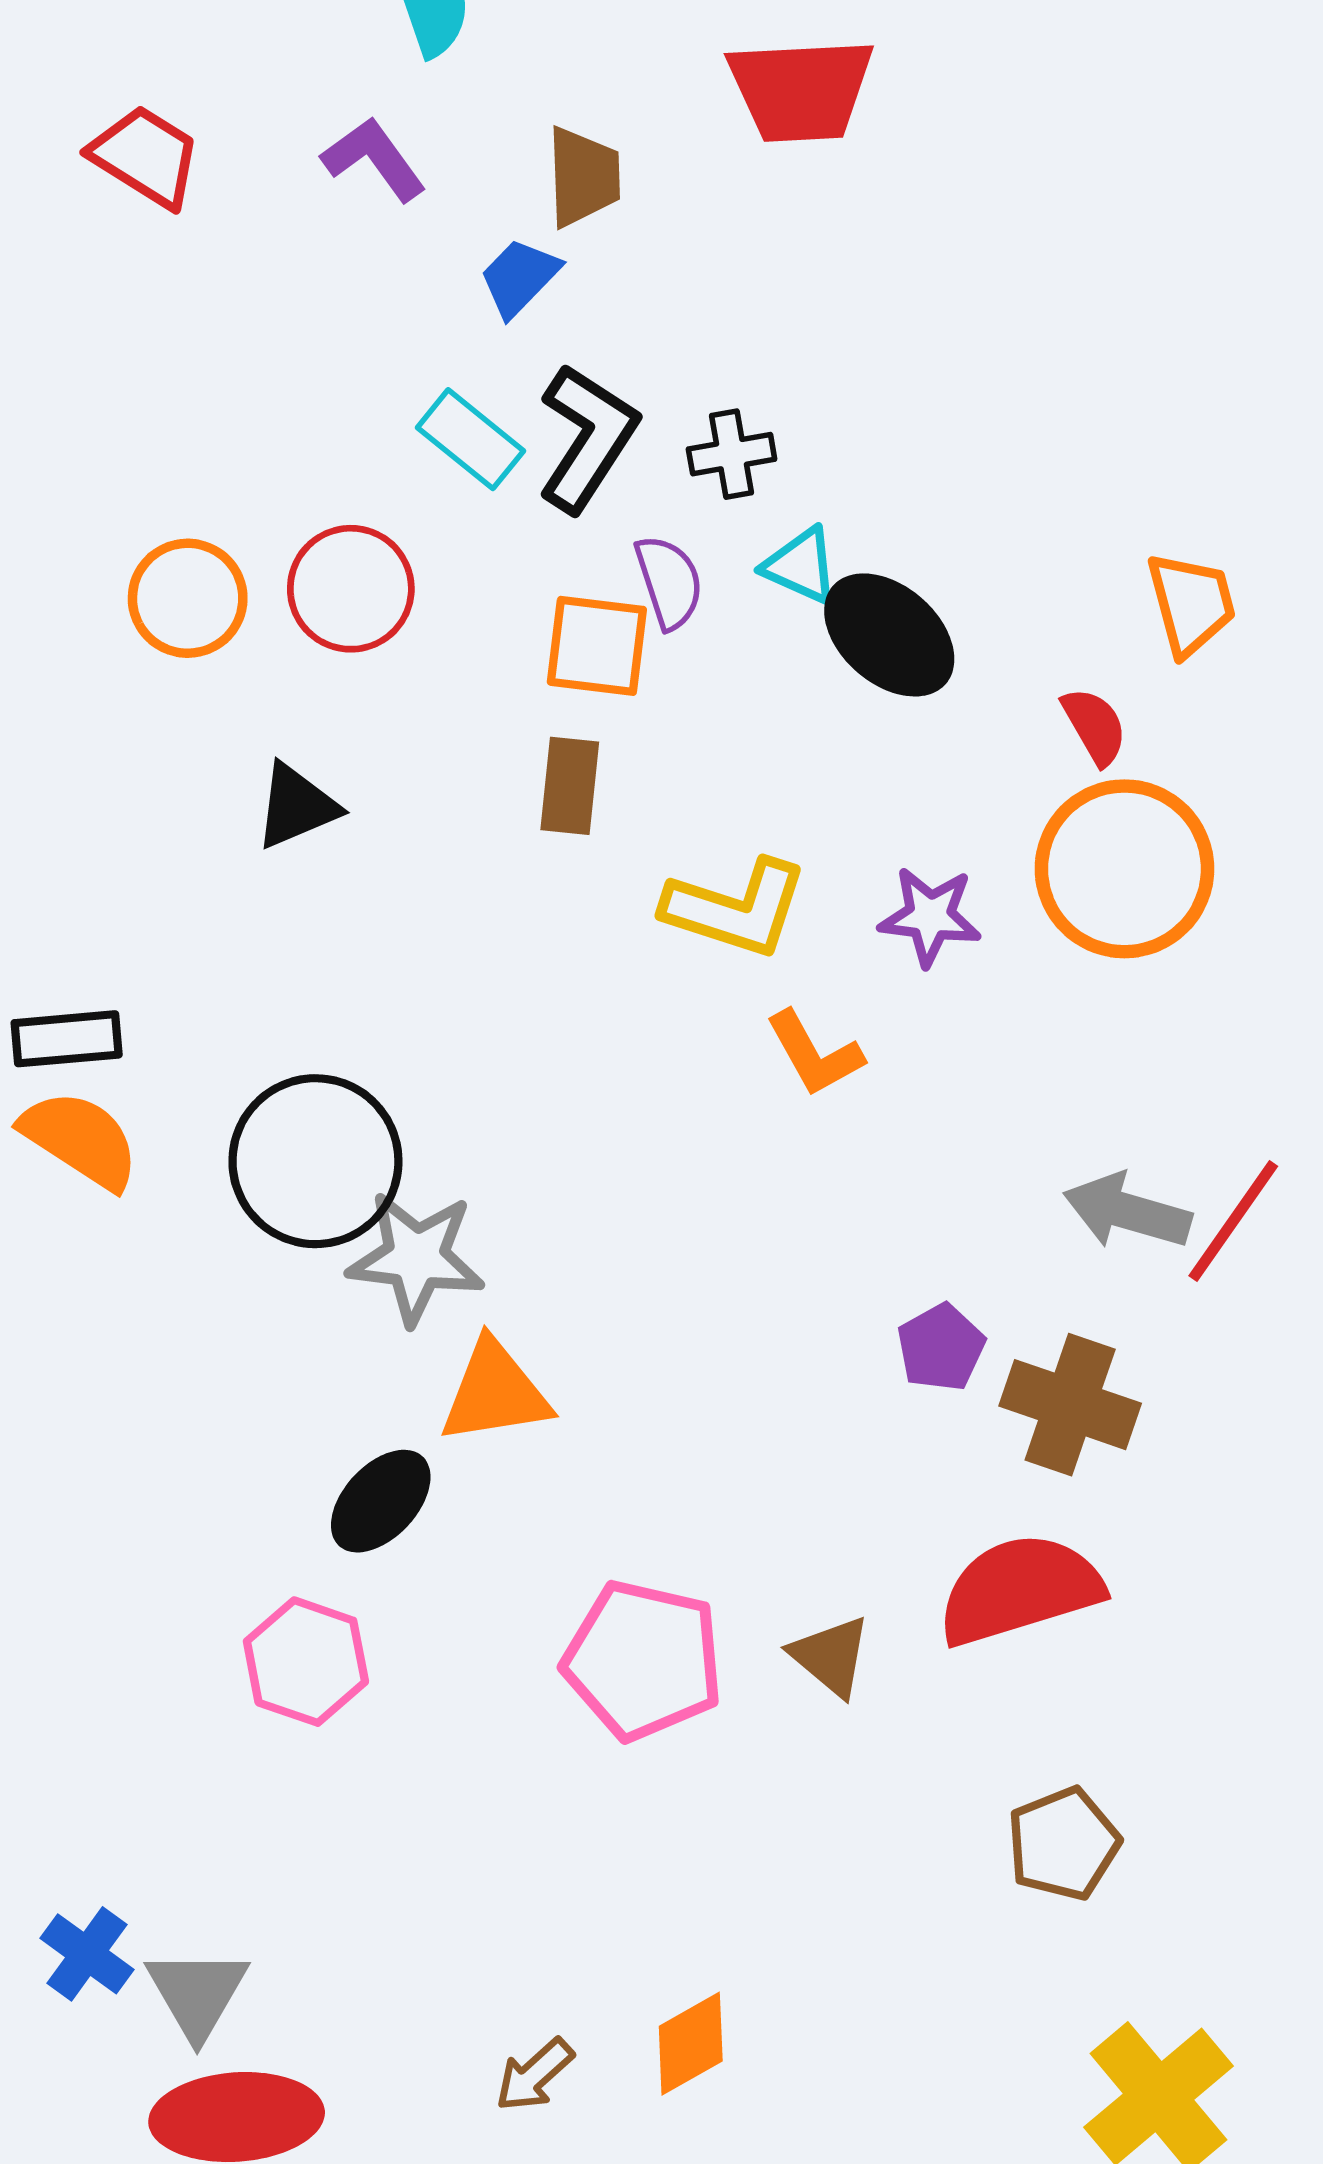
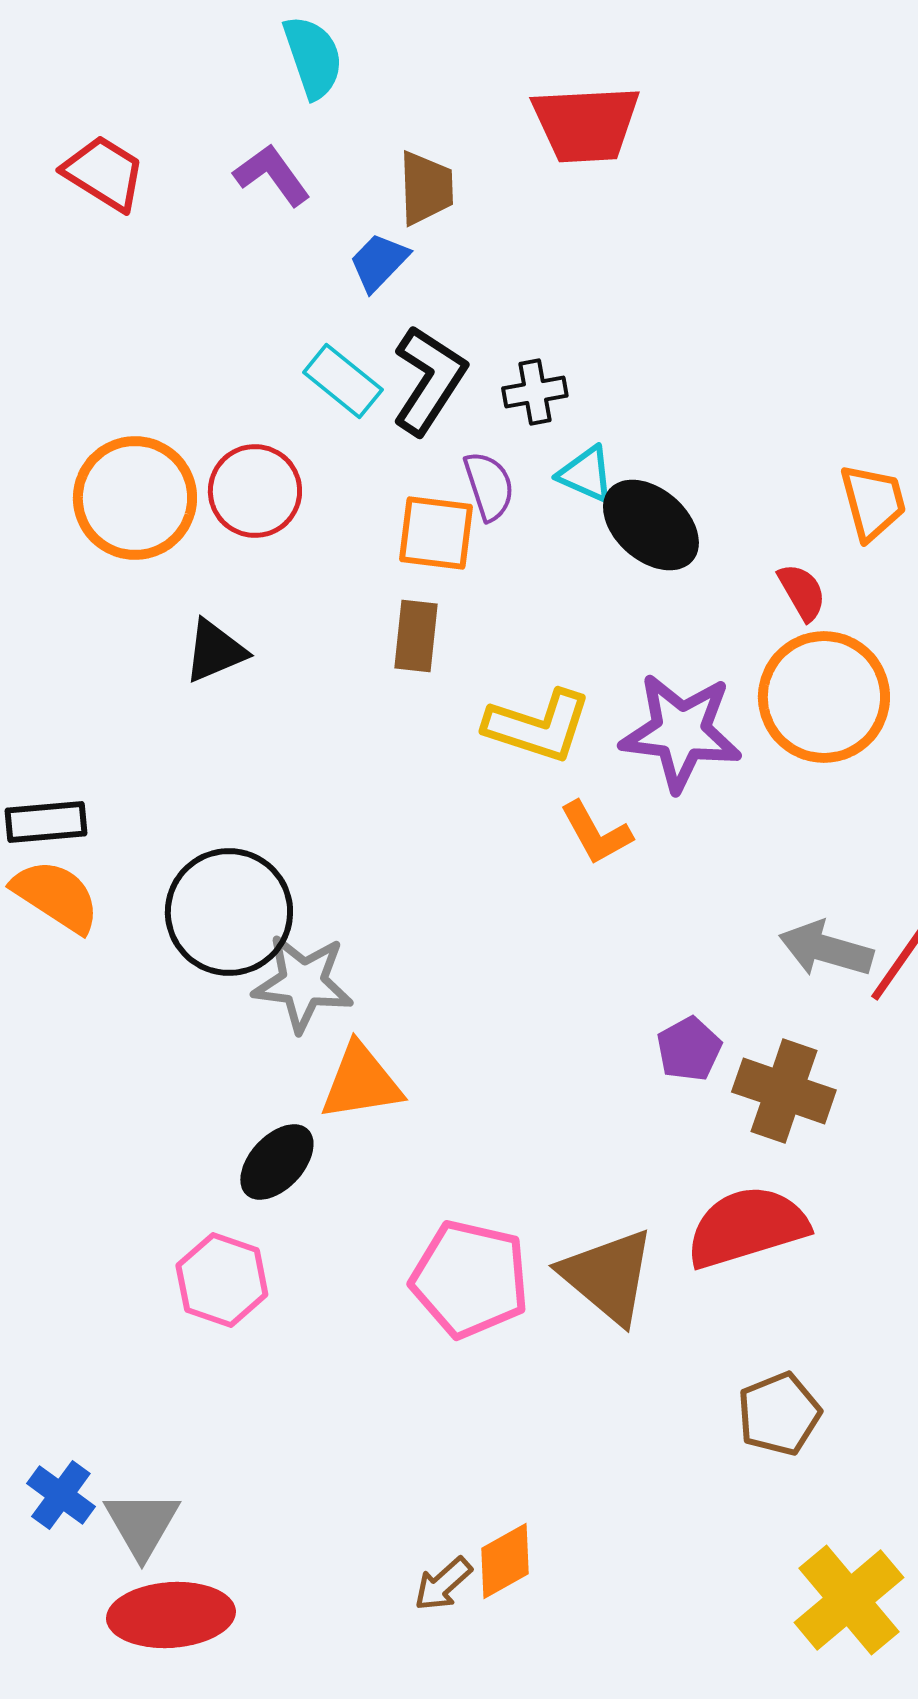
orange circle: (188, 598) -> (135, 498), size x1.4
purple star: (930, 916) -> (681, 732), size x1.6
brown triangle: (831, 1656) -> (608, 1276), size x1.6
brown arrow: (534, 2075) -> (443, 1584), moved

